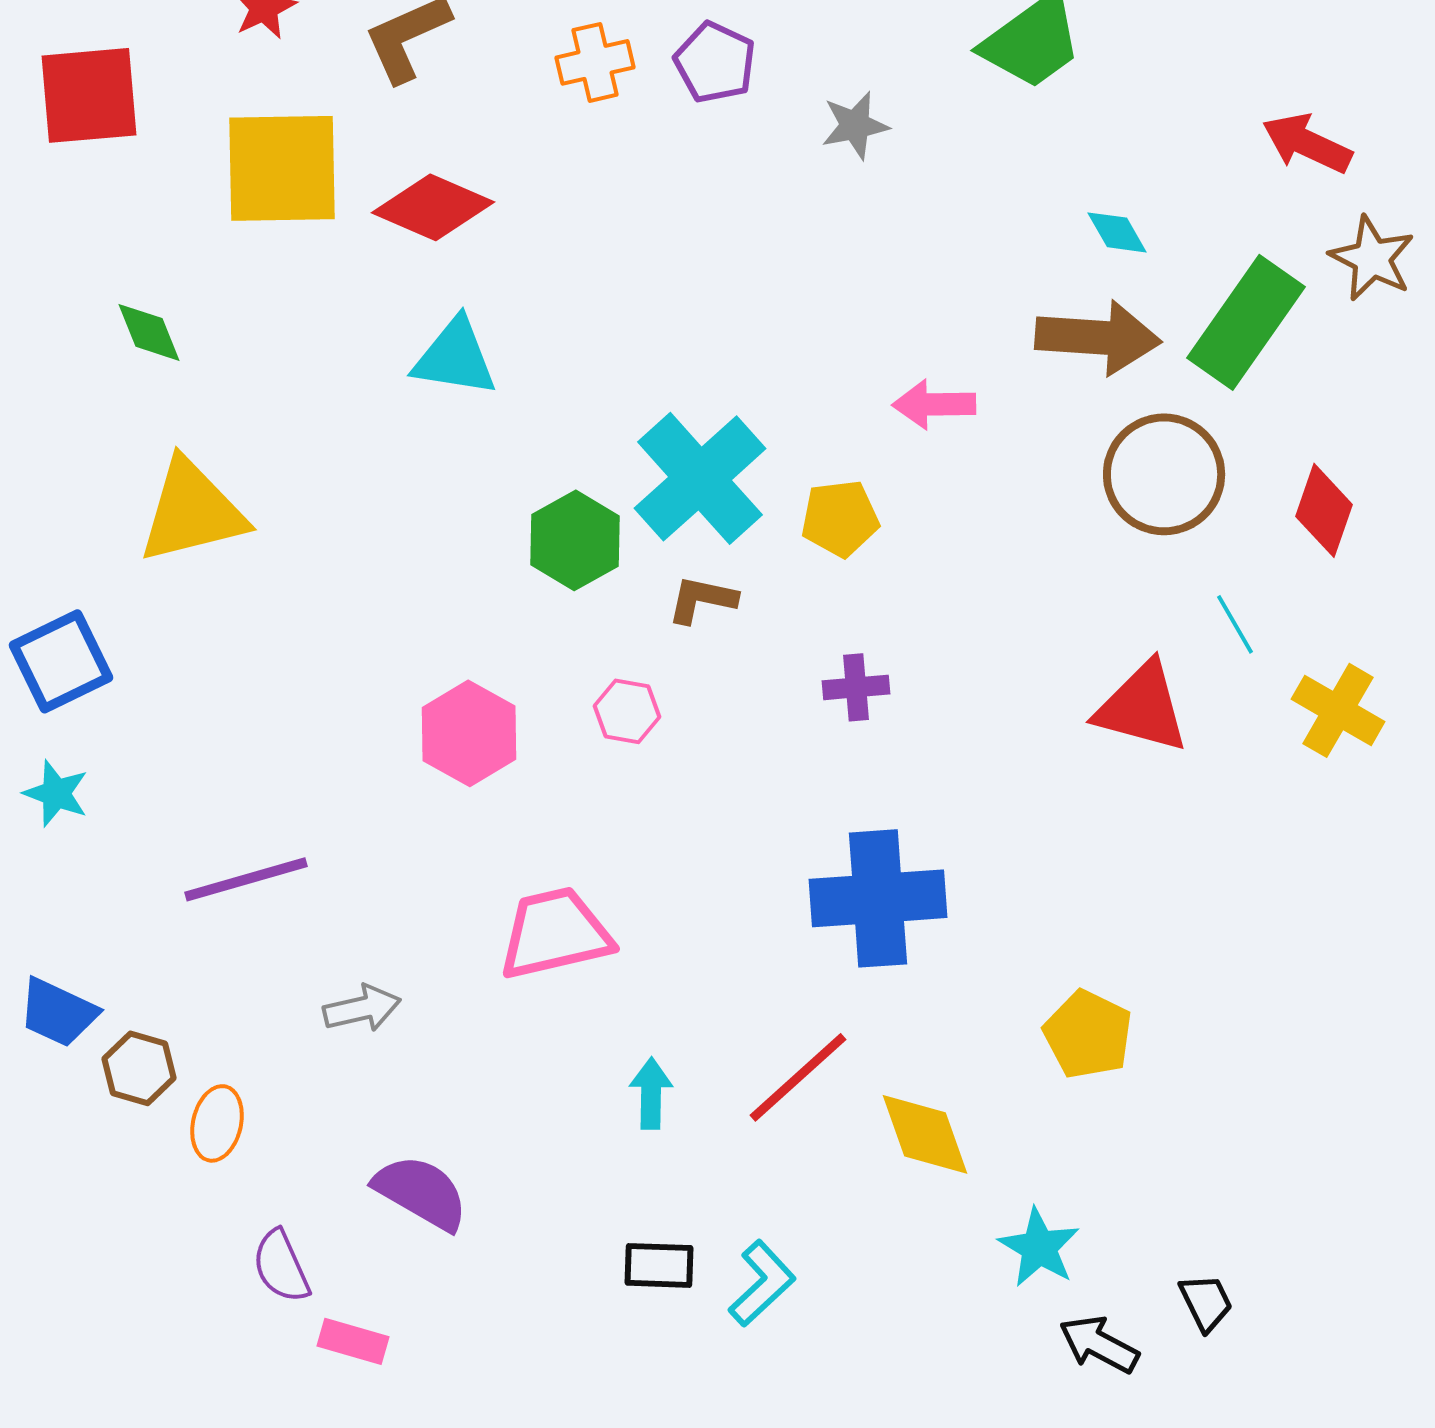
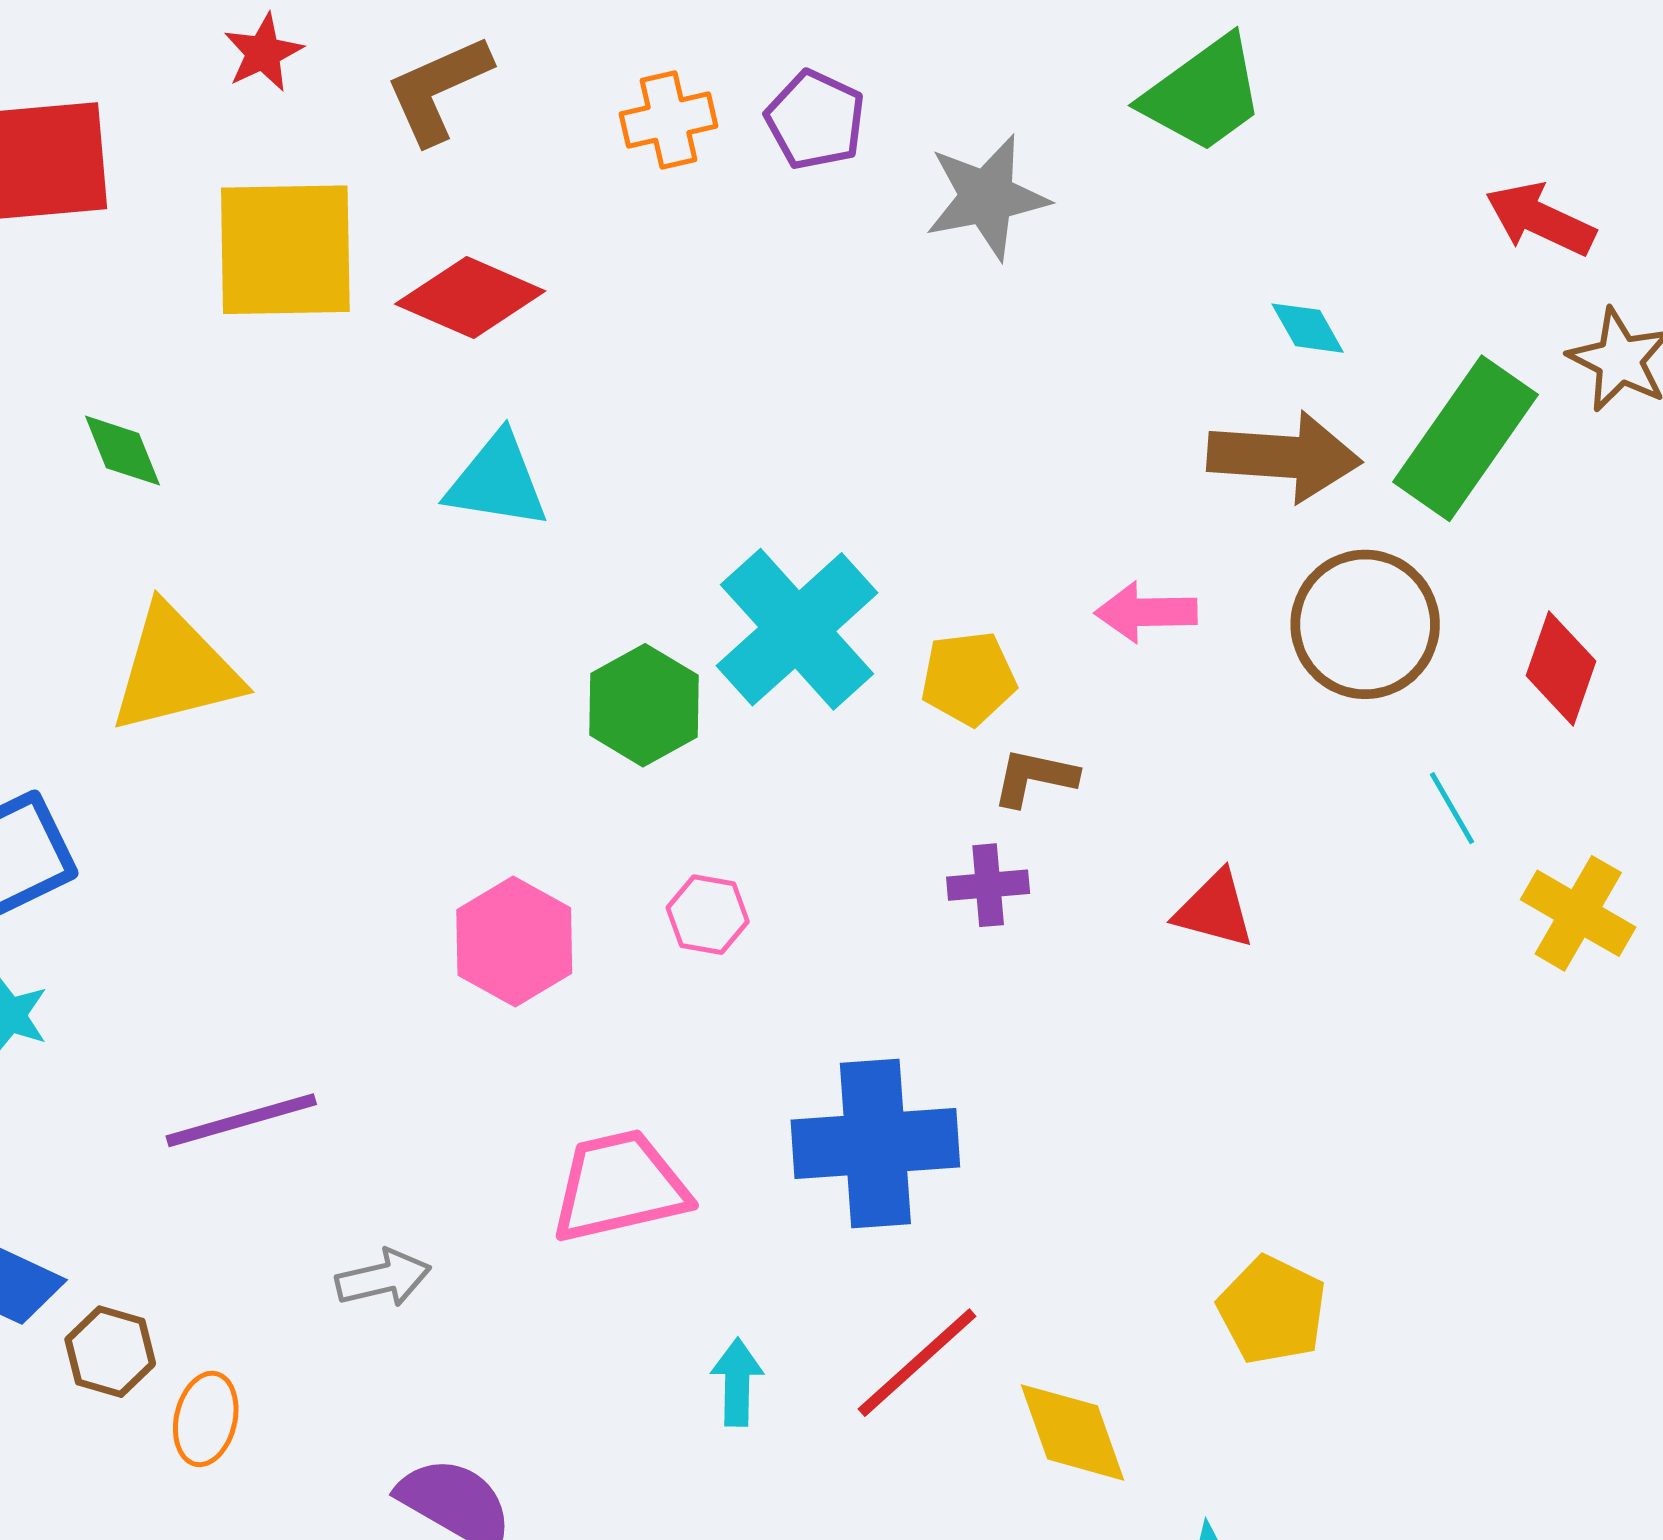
gray star: (855, 125) -> (987, 197), size x1.5
pink arrow: (934, 404) -> (1146, 612), moved
brown L-shape: (702, 599) -> (1035, 777), moved
red triangle: (1142, 707) -> (1215, 910), moved, size x0.7
blue cross: (878, 898) -> (875, 1143), moved

